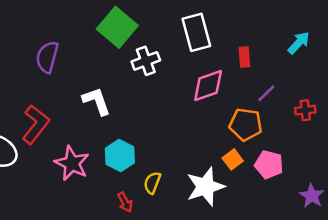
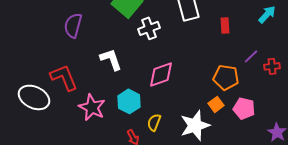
pink diamond: (208, 86) -> (161, 74), moved
purple line: (266, 93) -> (251, 56), moved
red L-shape: (36, 124) -> (64, 77), turned -60

